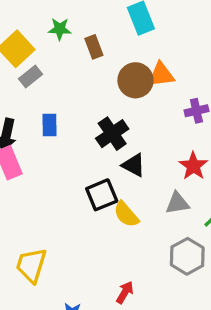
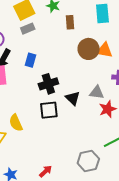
black cross: (112, 134) -> (48, 84), moved
gray triangle: (177, 203) -> (97, 92), moved
yellow semicircle: (126, 214) -> (16, 123), moved

